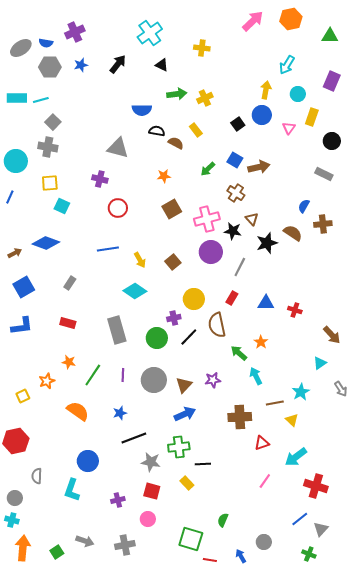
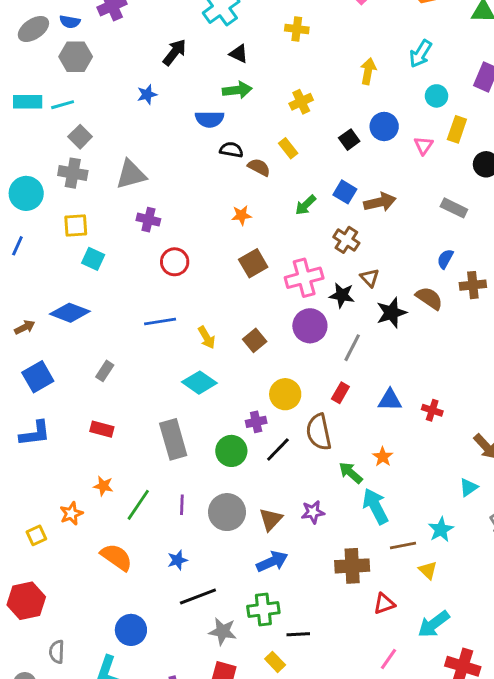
blue star: (81, 65) -> (147, 94), moved
yellow arrow: (266, 90) -> (368, 71), moved
green arrow: (177, 94) -> (237, 90), moved
gray triangle: (118, 148) -> (131, 174), moved, turned -30
gray rectangle: (324, 174) -> (454, 208), moved
cyan arrow: (256, 376) -> (375, 506), size x1.4

